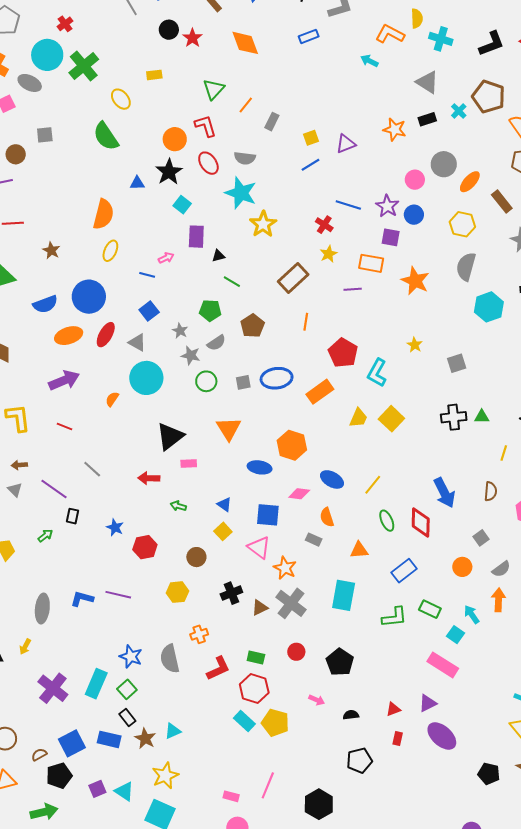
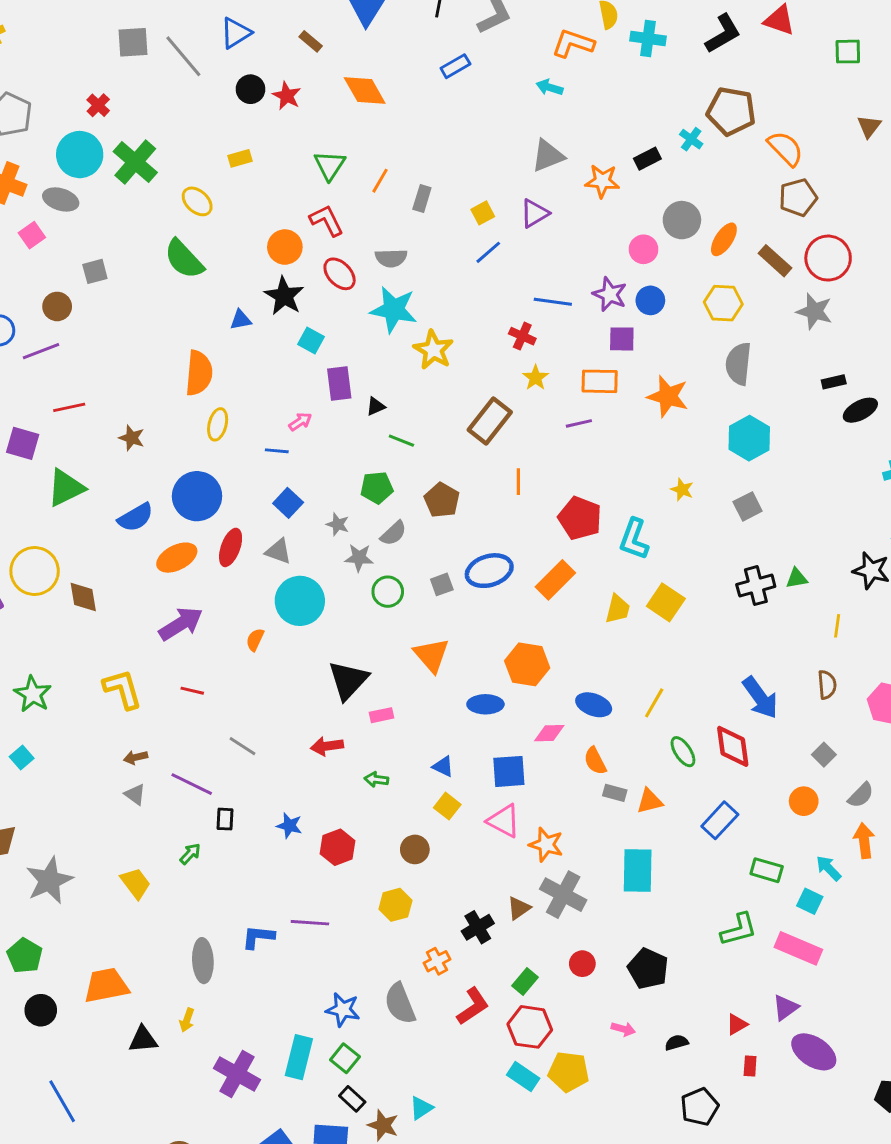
gray triangle: (427, 82) -> (548, 156), moved, turned -45
cyan hexagon: (489, 307) -> (749, 438), moved
gray rectangle: (314, 540) -> (615, 793), moved
black cross: (231, 593) -> (478, 927), moved
green L-shape: (394, 617) -> (739, 929), moved
green rectangle: (256, 658) -> (525, 982), turned -54

